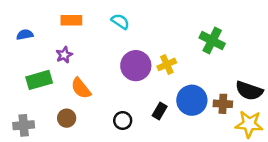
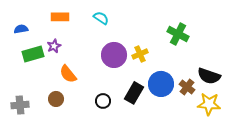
green rectangle: (39, 80) -> (33, 54), moved
brown cross: (223, 104) -> (187, 87), turned 35
black rectangle: (160, 111) -> (134, 93), size x1.5

